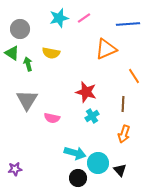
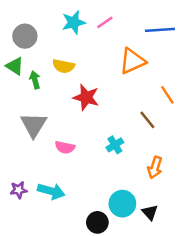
red star: (86, 92) -> (86, 97), moved
brown line: (123, 104) -> (147, 120), moved, turned -42
cyan arrow: (75, 153) -> (51, 191), moved
purple star: (15, 169) -> (19, 190), moved

